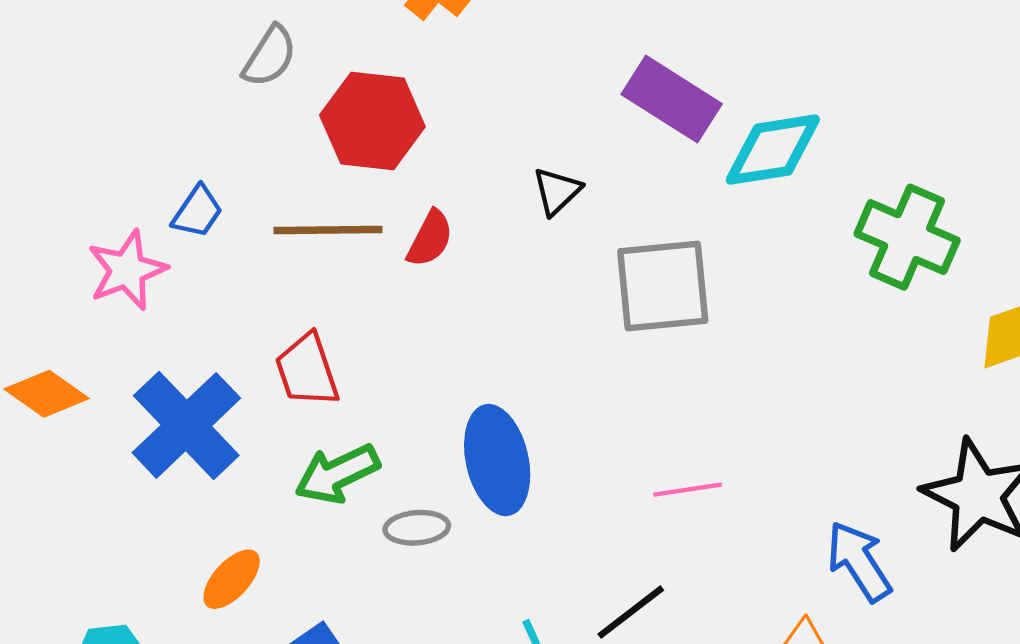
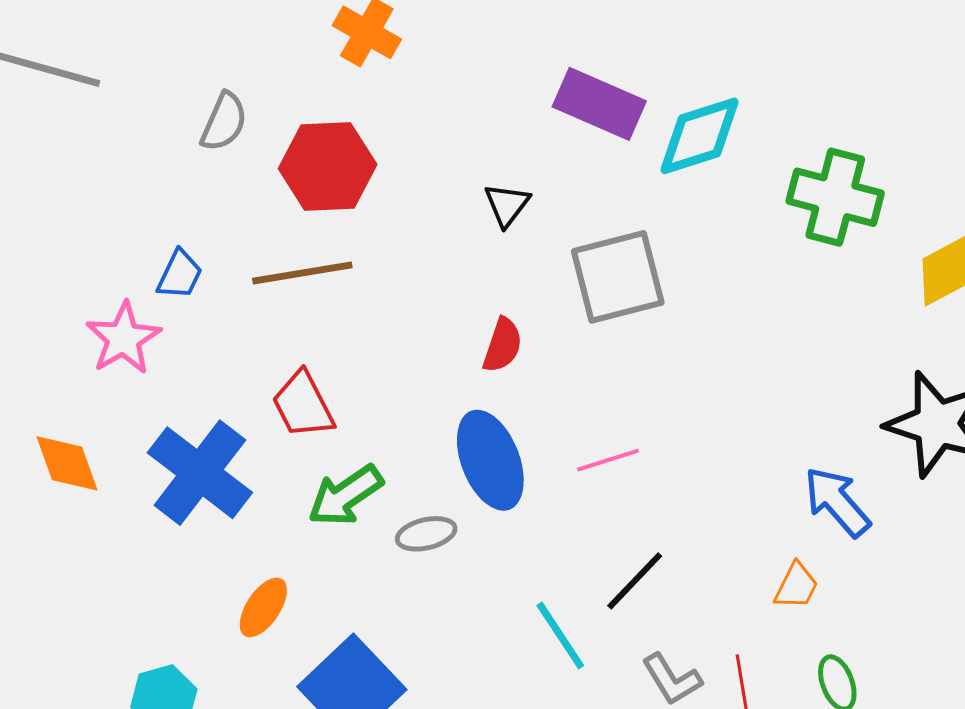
red semicircle: (430, 239) -> (503, 345), moved
orange diamond: (47, 394) -> (67, 463), turned 44
pink line: (688, 490) -> (608, 460), moved

